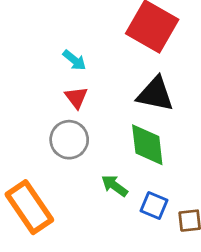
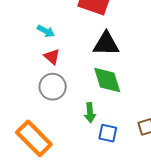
green arrow: (115, 186) -> (90, 113), turned -120
blue square: (154, 206) -> (108, 133), moved

